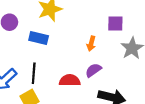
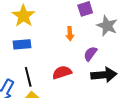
purple semicircle: (93, 70) -> (90, 54), moved

